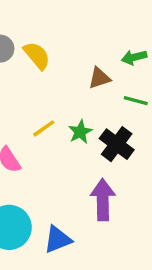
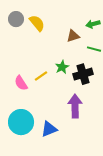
yellow line: (44, 128) -> (41, 76), moved
black cross: (117, 144) -> (83, 74), turned 36

